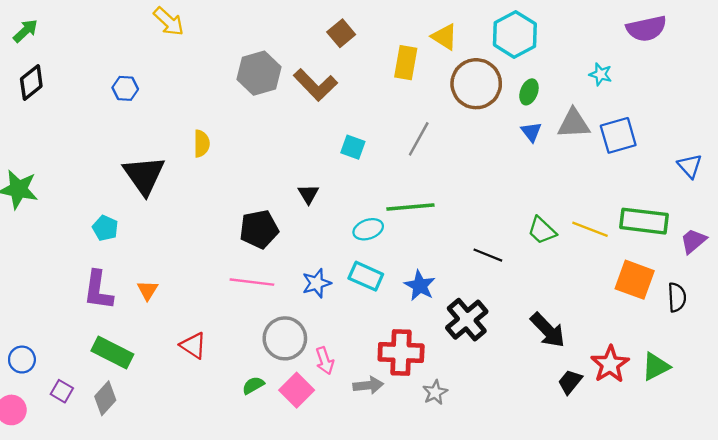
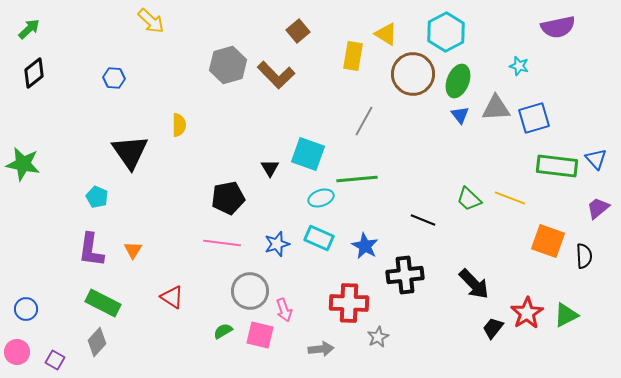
green ellipse: (529, 92) -> (458, 81), size x1.5
cyan square: (353, 147) -> (308, 154), moved, size x1.6
blue triangle: (690, 166) -> (596, 159), moved
green rectangle: (644, 221) -> (557, 166), moved
black cross: (467, 320) -> (405, 275), turned 33
gray arrow: (368, 385) -> (321, 349), moved
pink square: (297, 390) -> (260, 335), turned -32
purple square: (62, 391) -> (55, 360), moved

